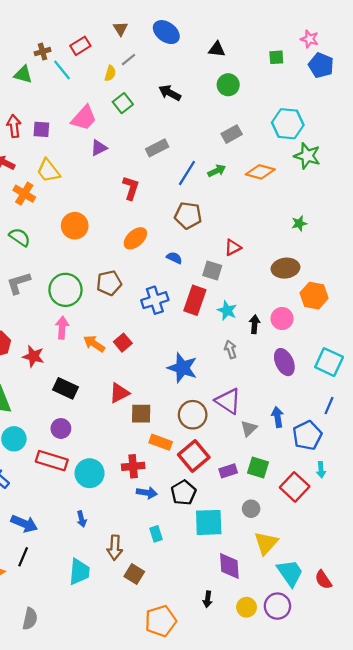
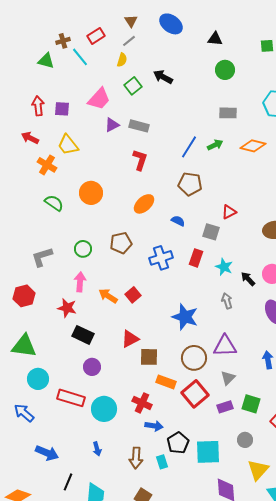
gray line: (129, 60) -> (129, 41), moved
black arrow: (170, 93) -> (163, 77), moved
gray rectangle: (232, 134) -> (228, 113), turned 30
gray rectangle: (157, 148) -> (139, 126), moved, turned 42
green semicircle: (20, 237) -> (54, 203), moved
gray L-shape: (19, 283) -> (42, 257), moved
green circle: (65, 290) -> (83, 249), size x0.6
red rectangle: (195, 300) -> (196, 258), size x0.7
black arrow: (255, 324) -> (248, 279), turned -49
red star: (33, 356) -> (67, 308), moved
purple triangle: (228, 401) -> (225, 346), turned -35
purple circle: (61, 428) -> (92, 367), moved
gray triangle: (249, 428) -> (228, 378), moved
red cross: (133, 466) -> (142, 403), turned 30
black pentagon: (184, 493) -> (178, 443), moved
brown arrow: (115, 548) -> (136, 458), moved
black line: (23, 557) -> (68, 482), moved

